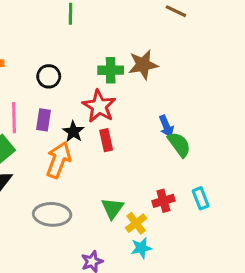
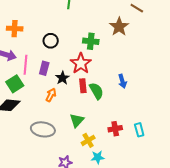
brown star: (143, 65) -> (119, 27), moved, turned -30
green semicircle: (179, 145) -> (96, 91), moved
orange arrow: (58, 160) -> (51, 95), size x0.6
green triangle: (112, 208) -> (77, 120), moved
yellow cross: (136, 223) -> (88, 140), moved

